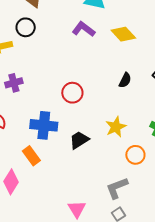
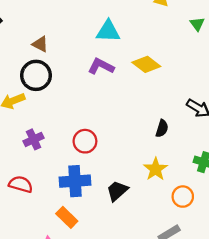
black circle: (26, 27) -> (36, 75), size x1.4
black semicircle: (125, 80) -> (162, 128), moved
red circle: (72, 93) -> (85, 141), moved

